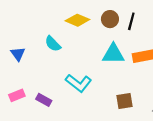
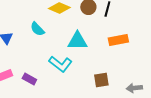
cyan triangle: (113, 54) -> (77, 41), moved

